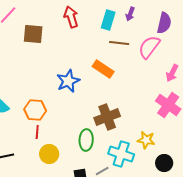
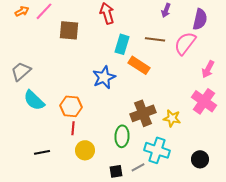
cyan rectangle: (108, 20) -> (122, 44), moved
yellow star: (146, 140) -> (172, 118), moved

